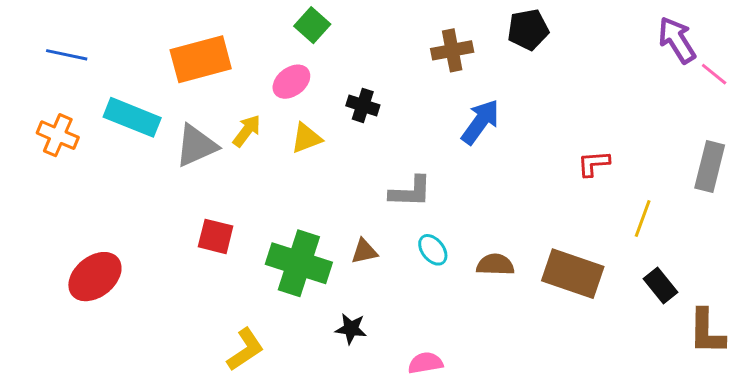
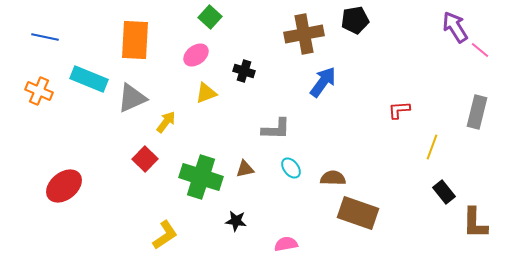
brown cross: (452, 50) -> (304, 34), size x1.4
orange rectangle: (201, 59) -> (135, 40), turned -72
yellow arrow: (247, 131) -> (166, 122), moved
red square: (216, 236) -> (145, 159), turned 30
brown rectangle: (573, 274) -> (358, 213), moved

